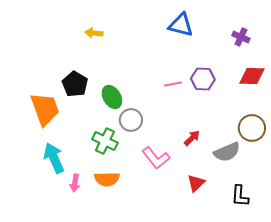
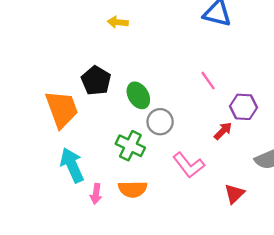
purple hexagon: (203, 79) -> (244, 107), moved
pink line: (173, 84) -> (208, 81), turned 66
red arrow: (192, 138) -> (223, 131), moved

